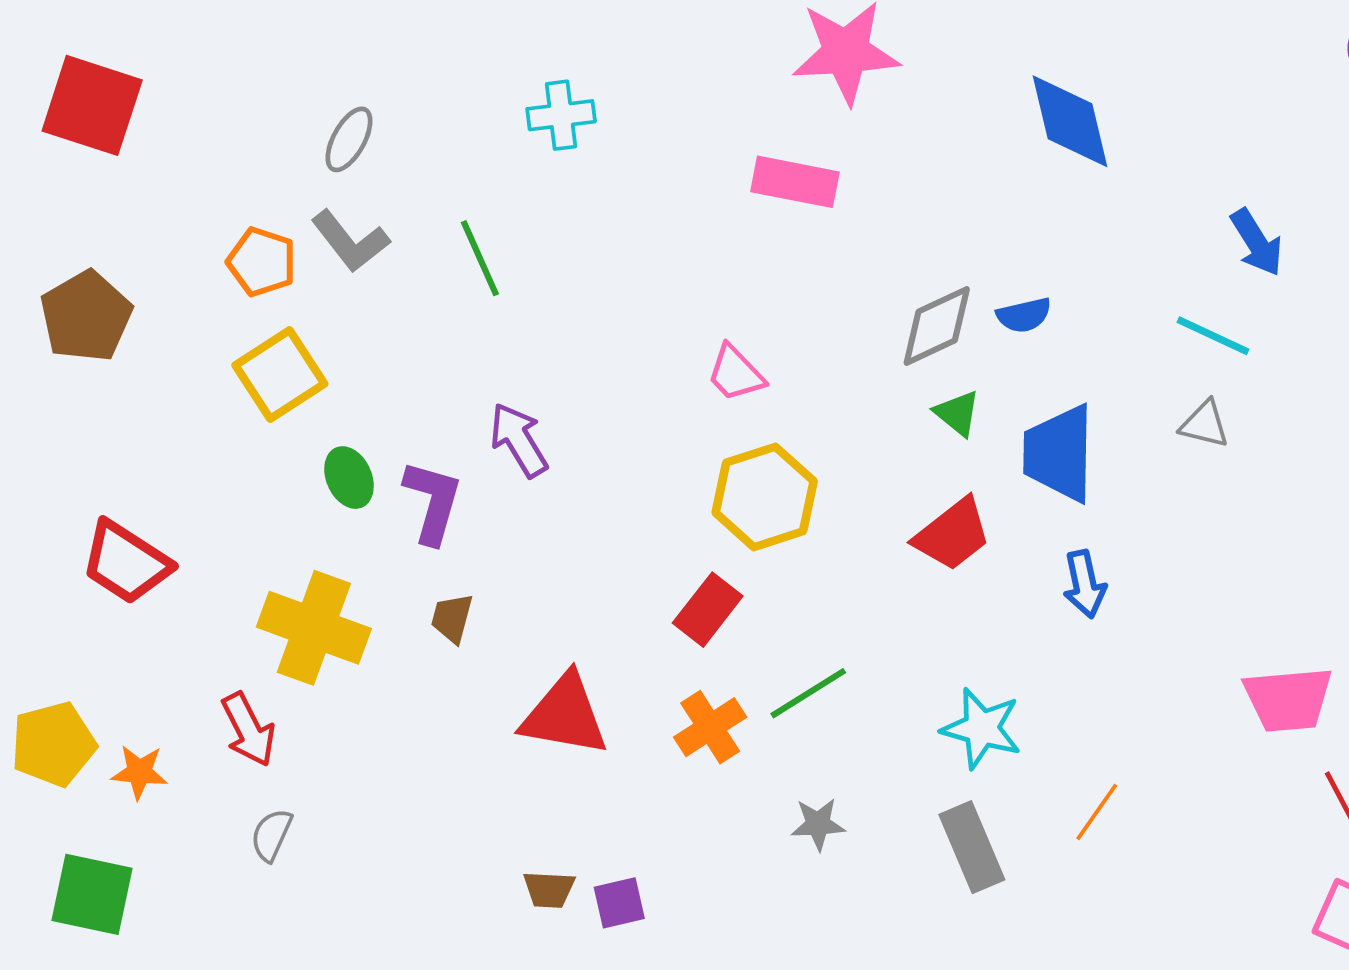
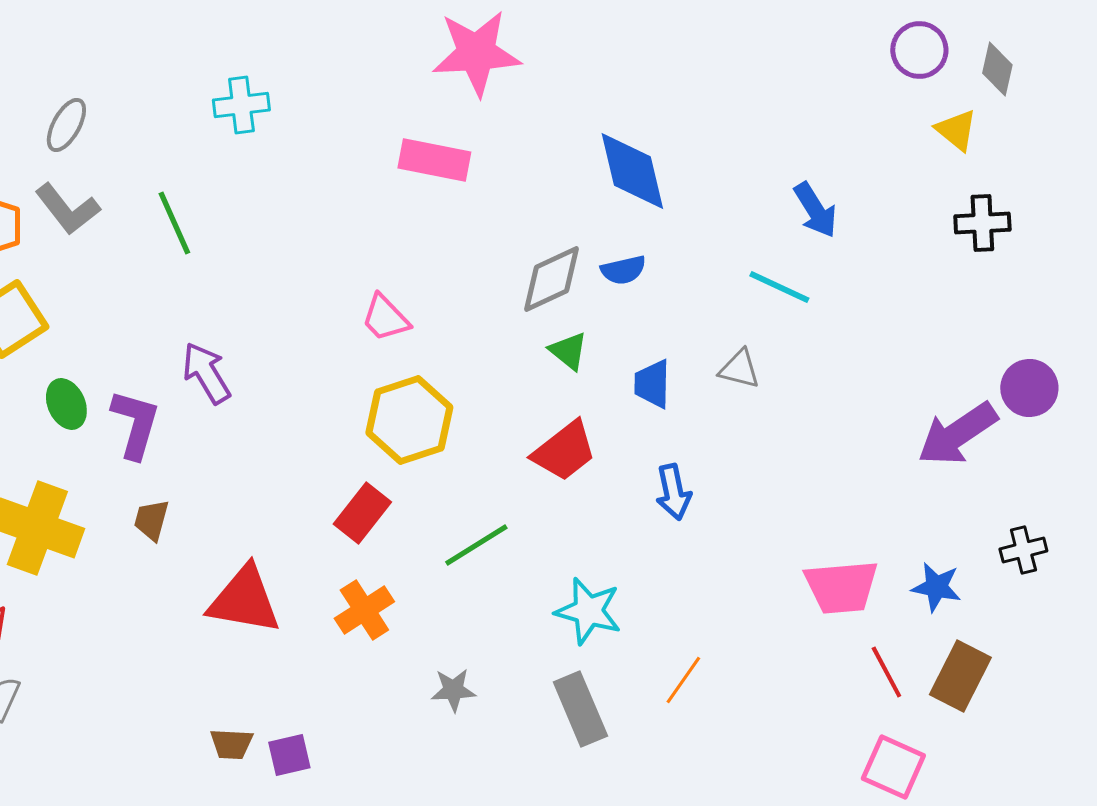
blue diamond: (1070, 121) -> (632, 171), moved
gray triangle: (1205, 424) -> (739, 369), moved
blue trapezoid: (1059, 453) -> (652, 384), size x0.6
green line: (808, 693) -> (476, 545), moved

